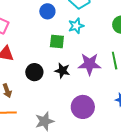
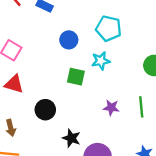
purple star: (90, 64) -> (111, 108), size x0.6
black star: (62, 71) -> (71, 138), moved

